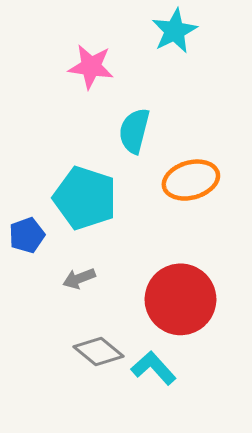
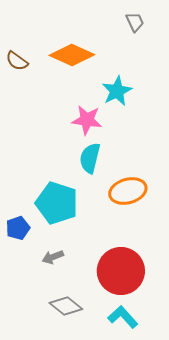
pink star: (91, 67) -> (87, 120), moved
cyan L-shape: (154, 368) -> (123, 317), moved

